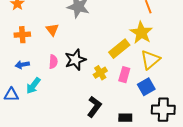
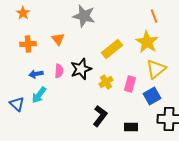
yellow rectangle: (119, 49) -> (112, 49), moved
blue arrow: (22, 65) -> (36, 74), moved
blue triangle: (11, 95) -> (17, 104), turned 42

